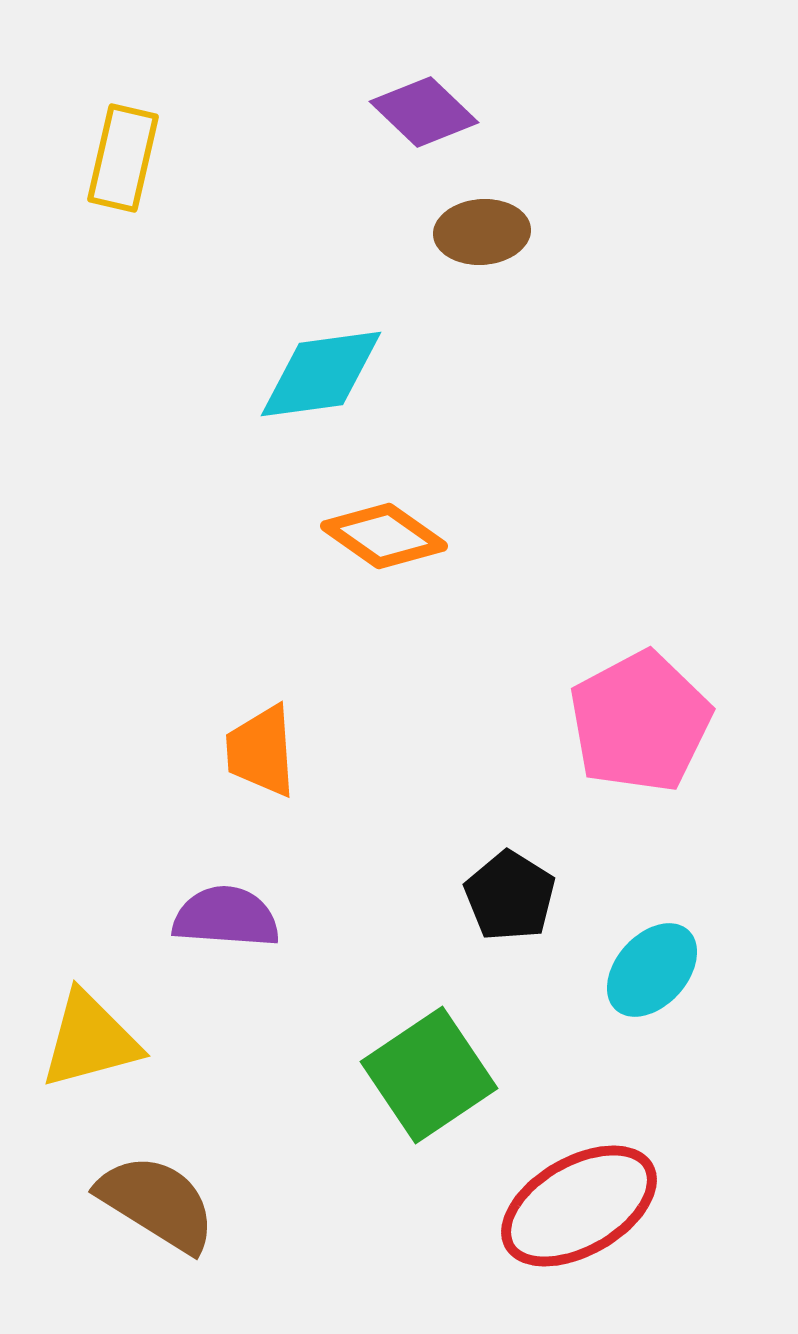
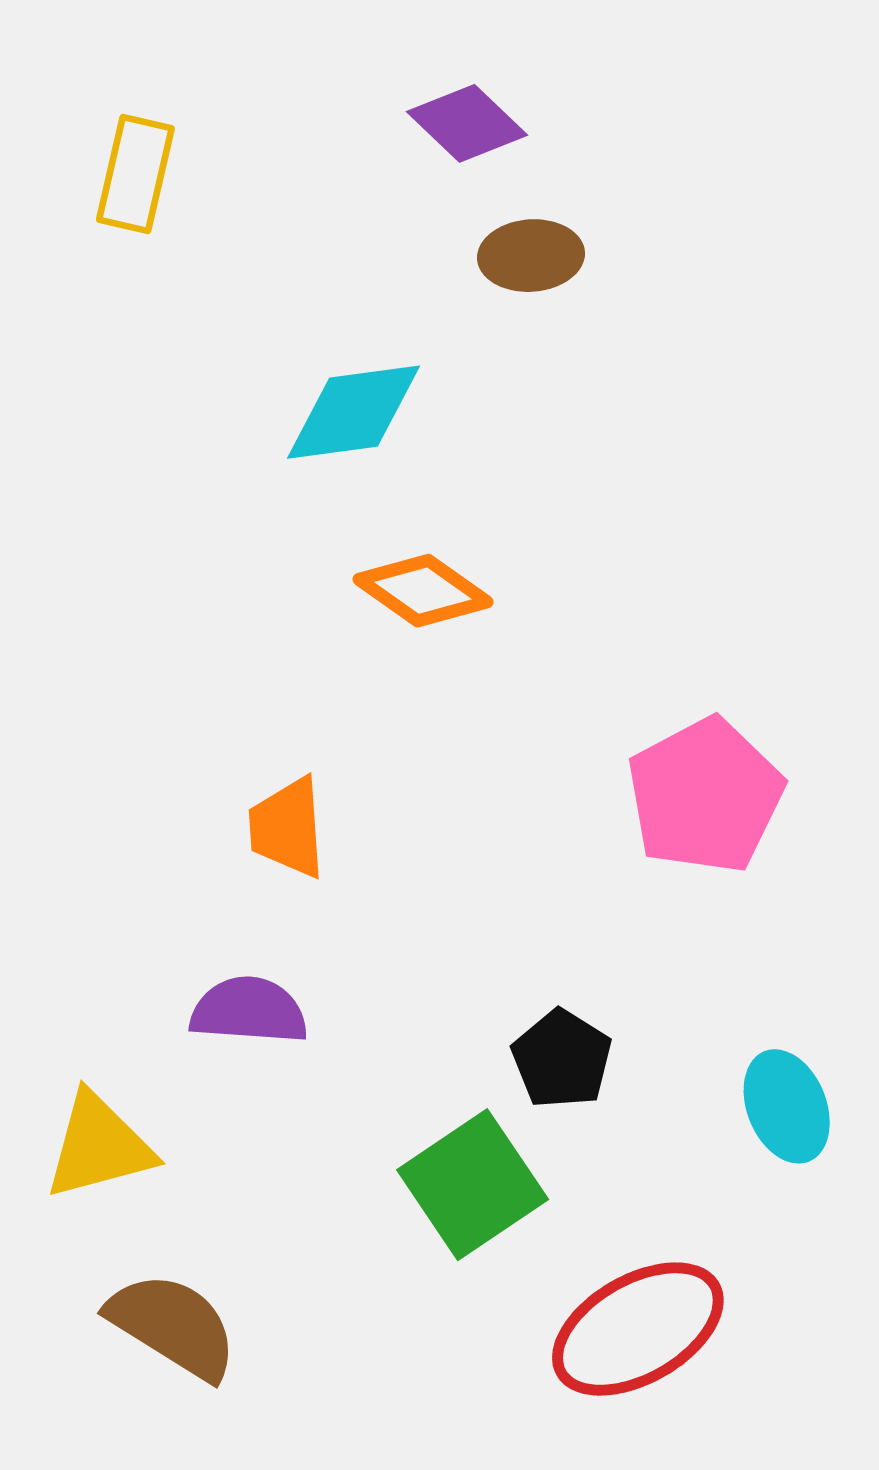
black pentagon: (510, 896) -> (562, 1059), moved
cyan ellipse: (652, 970) -> (787, 1106), moved, turned -64

